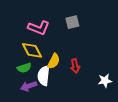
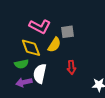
gray square: (72, 22) -> (67, 32), moved
yellow semicircle: (54, 61) -> (54, 45), moved

